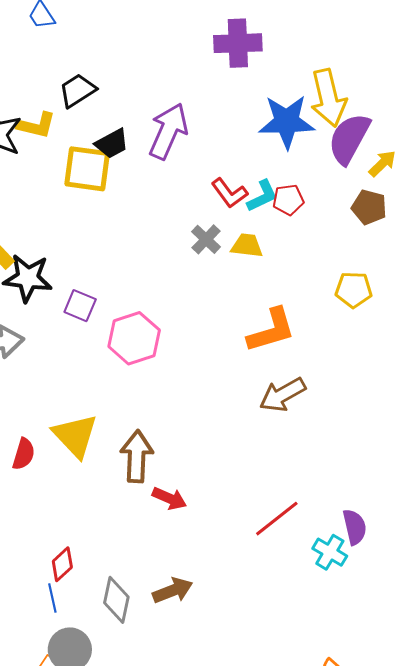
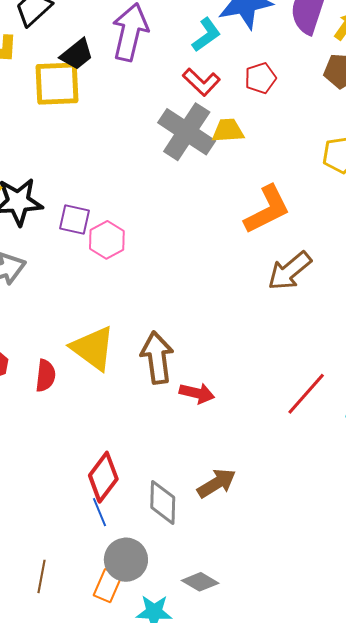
cyan L-shape: (262, 196) -> (206, 35), moved
gray cross: (206, 239) -> (187, 132), size x1.8
pink hexagon: (134, 338) -> (107, 240), moved, size x0.7
red diamond: (62, 564) -> (103, 477), size x1.4

